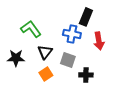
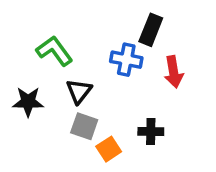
gray square: (68, 60) -> (84, 126), moved
orange square: (46, 74) -> (109, 149), moved

